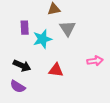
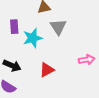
red triangle: (56, 70) -> (47, 70), turned -35

